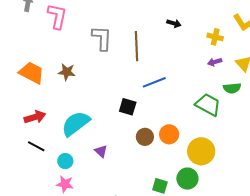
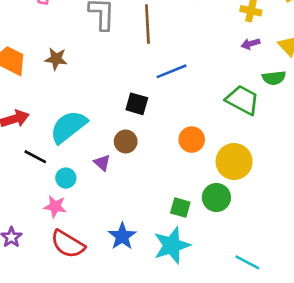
brown circle: (145, 137) -> (126, 141), moved
black line: (36, 146) -> (35, 157), moved
cyan circle: (65, 161) -> (66, 178), moved

